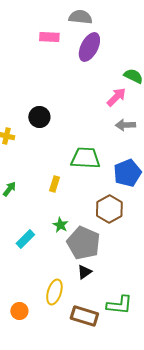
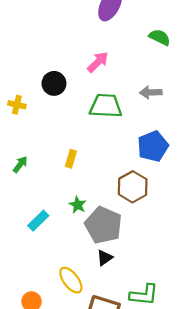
pink arrow: (116, 97) -> (98, 62), moved
green trapezoid: (85, 158) -> (106, 106), moved
yellow ellipse: (54, 292) -> (71, 280), turned -55

